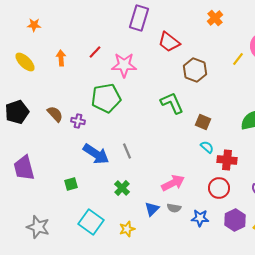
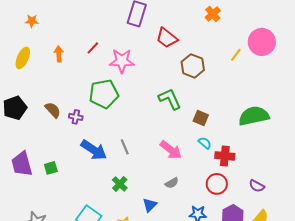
yellow ellipse: (25, 62) -> (23, 58), turned 70
pink arrow: (173, 183) -> (171, 150), moved, turned 65
green square: (71, 184) -> (51, 168), moved
gray semicircle: (174, 208) -> (172, 183), moved, turned -40

